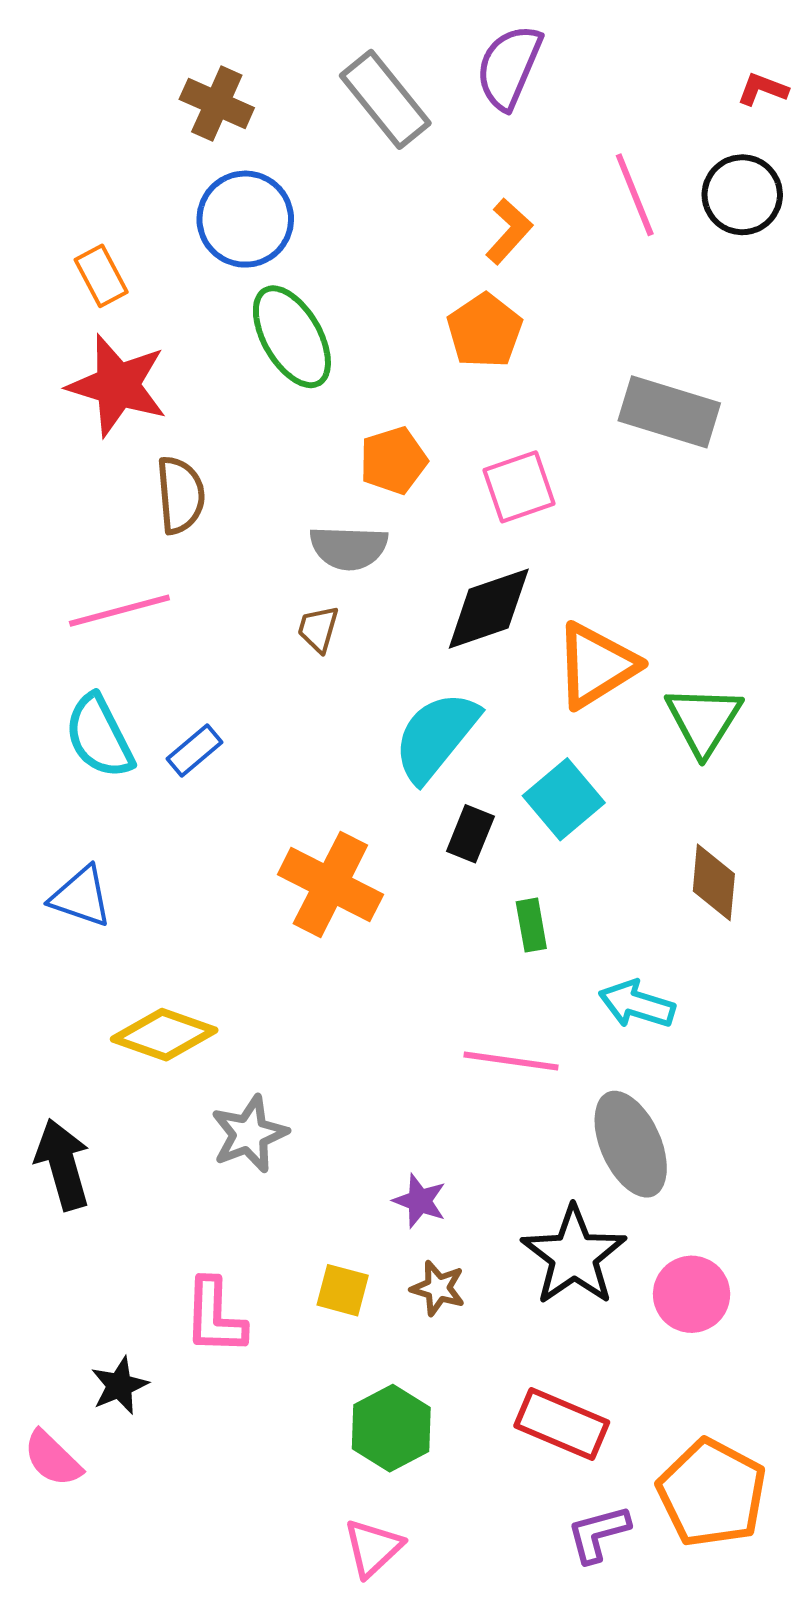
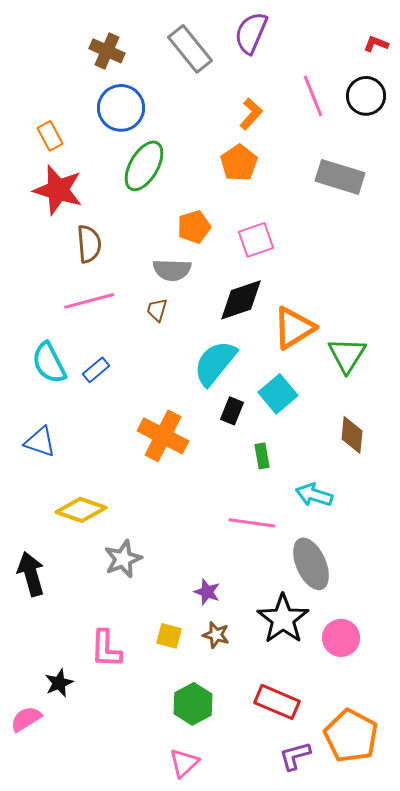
green ellipse: (292, 337) -> (144, 166), turned 60
gray rectangle: (669, 412) -> (340, 177), moved
pink line: (119, 611) -> (89, 301), moved
pink semicircle: (53, 1459) -> (26, 719), turned 104

